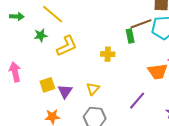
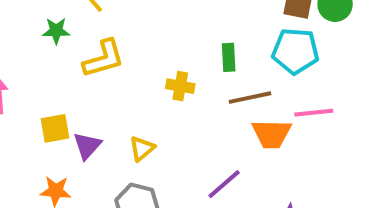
brown line: (141, 24) -> (250, 98), moved

